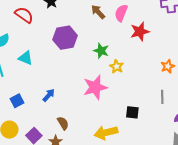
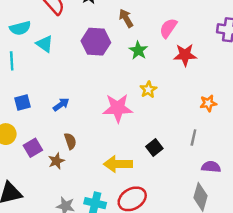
brown arrow: (98, 12) -> (126, 18), moved
green star: (101, 51) -> (138, 50), moved
cyan triangle: (26, 58) -> (45, 44), moved
black square: (132, 112) -> (154, 147), turned 32

